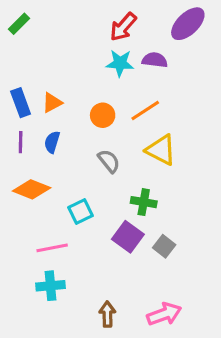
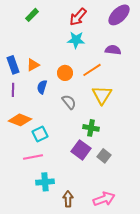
green rectangle: (19, 24) -> (32, 15), moved
purple semicircle: (155, 60) -> (113, 50), moved
blue semicircle: (52, 142) -> (42, 87), moved
yellow triangle: (161, 150) -> (102, 95), turned 35
cyan square: (81, 212) -> (40, 134), moved
cyan cross: (51, 286) -> (45, 182), moved

